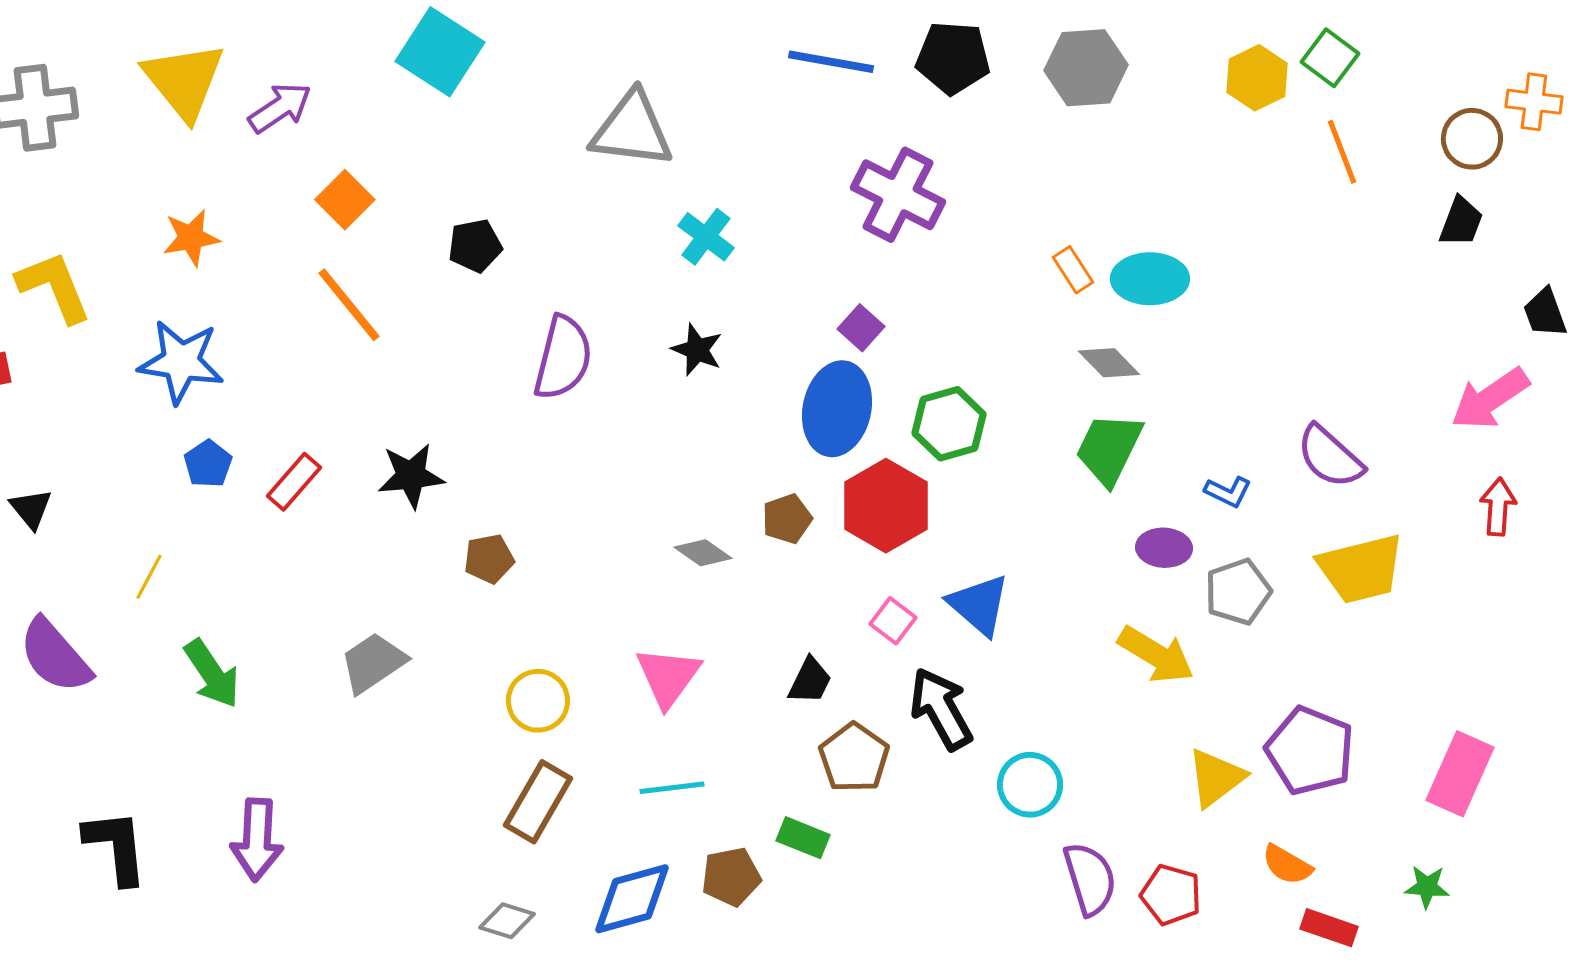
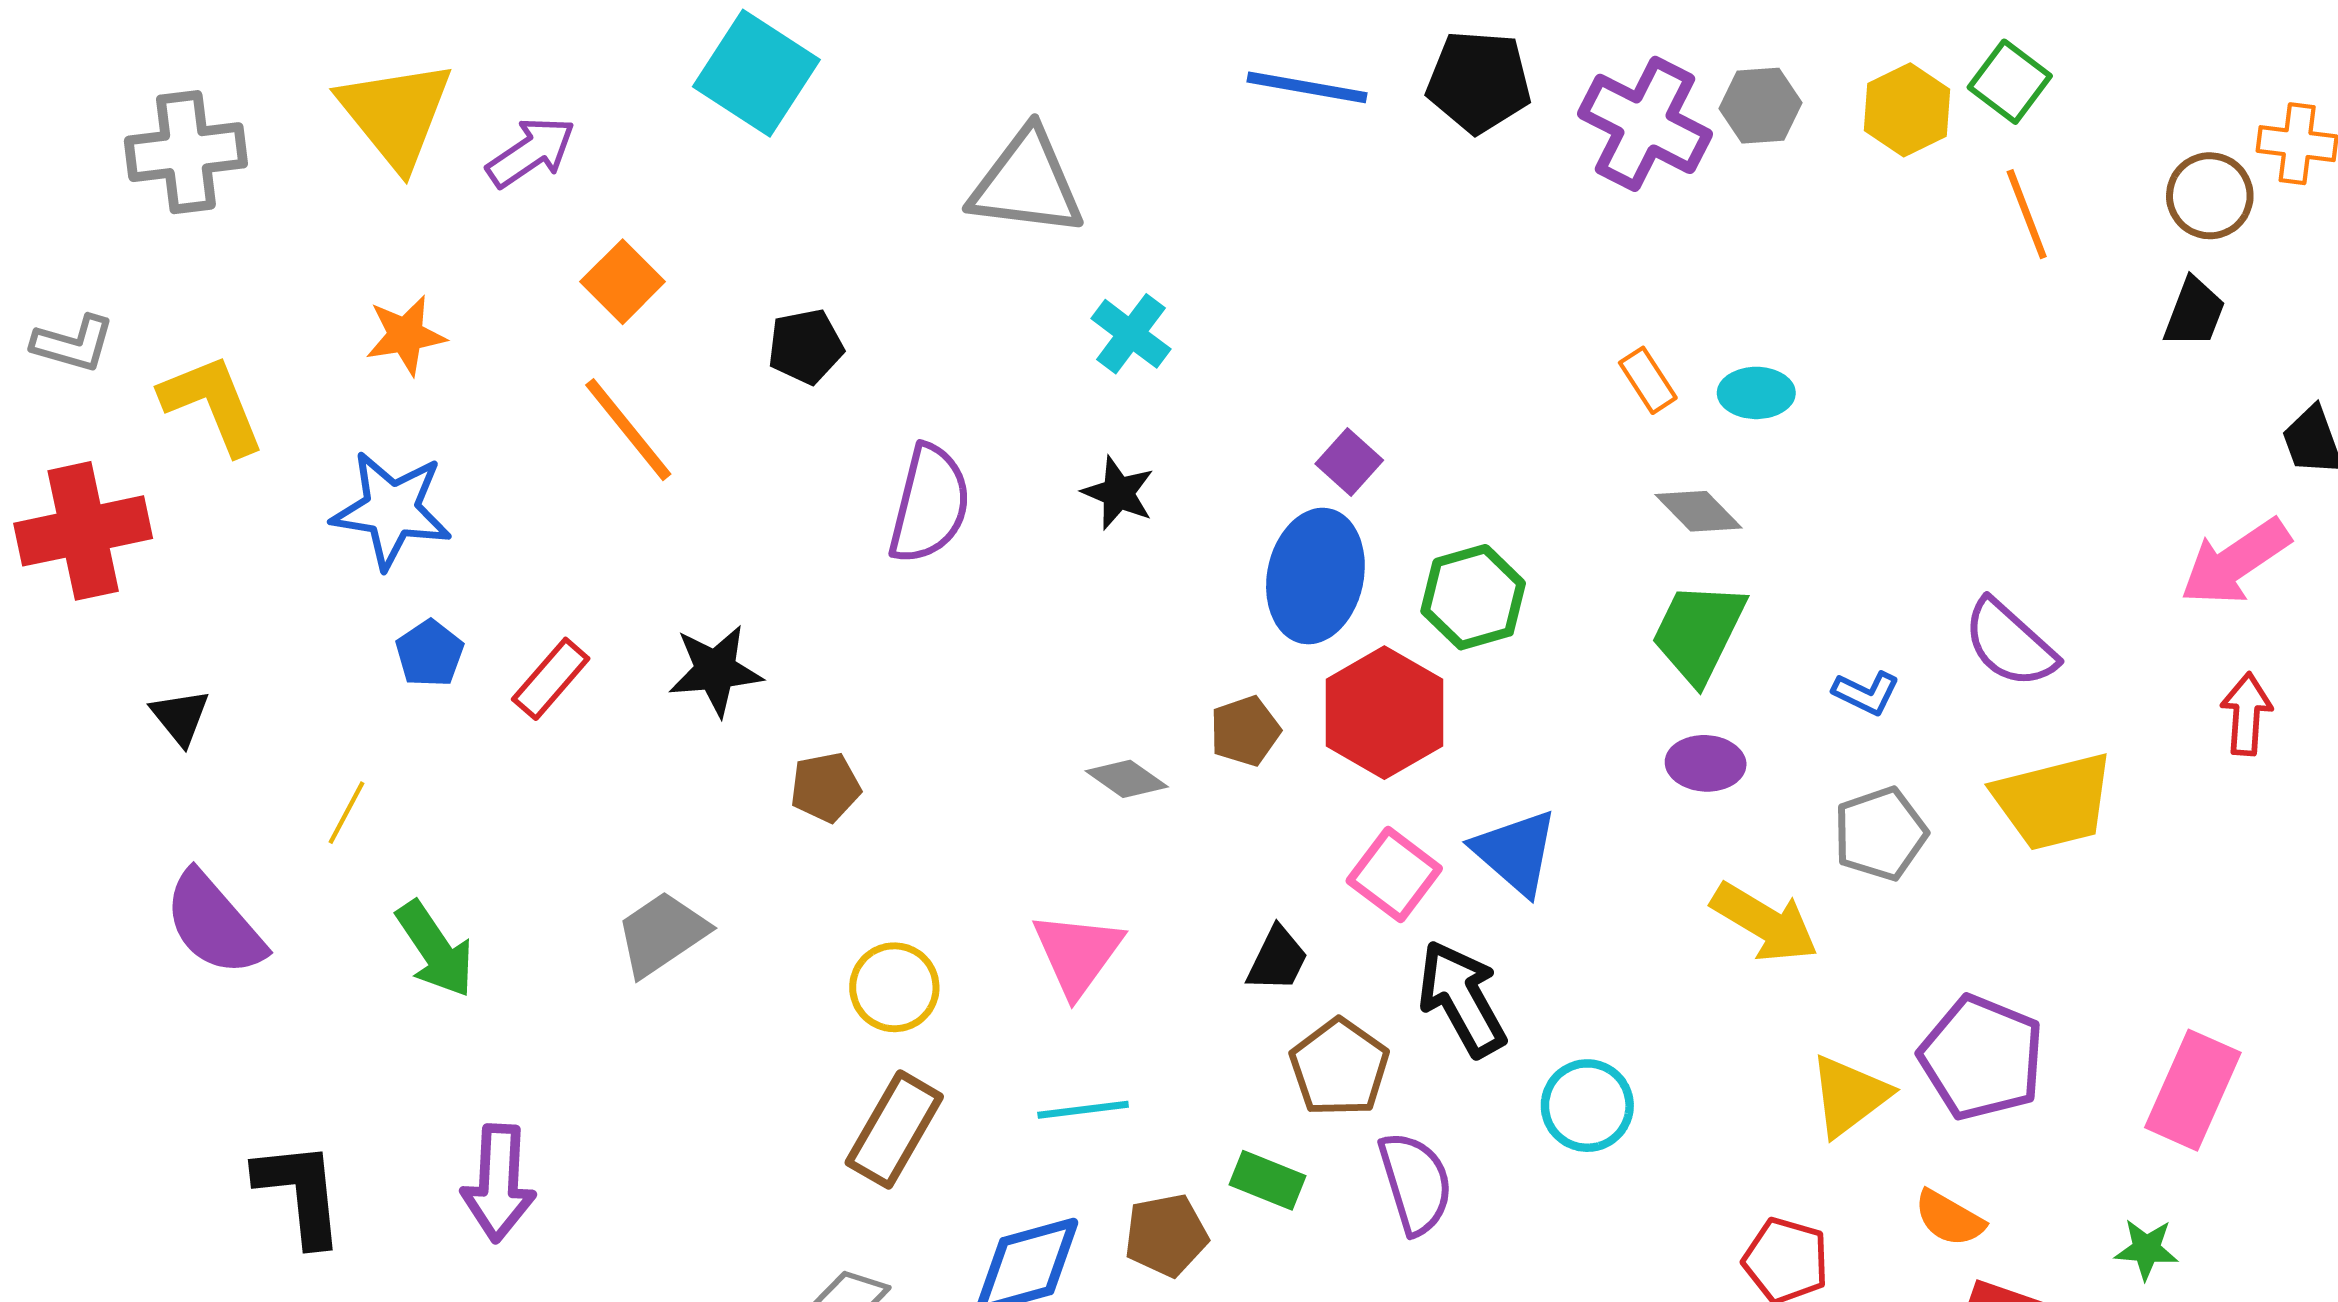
gray hexagon: (1086, 68) -> (1760, 106), moved, size x0.7
purple cross: (898, 195) -> (1645, 124), moved
cyan ellipse: (1150, 279) -> (1756, 393), size x0.7
purple ellipse: (1164, 548) -> (1706, 763), moved
pink square: (893, 621) -> (1394, 875), size x1.4
purple semicircle: (1090, 879) -> (1415, 1183), moved

